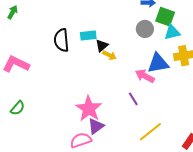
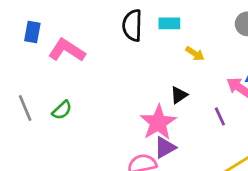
black triangle: (102, 46) -> (179, 95), moved

